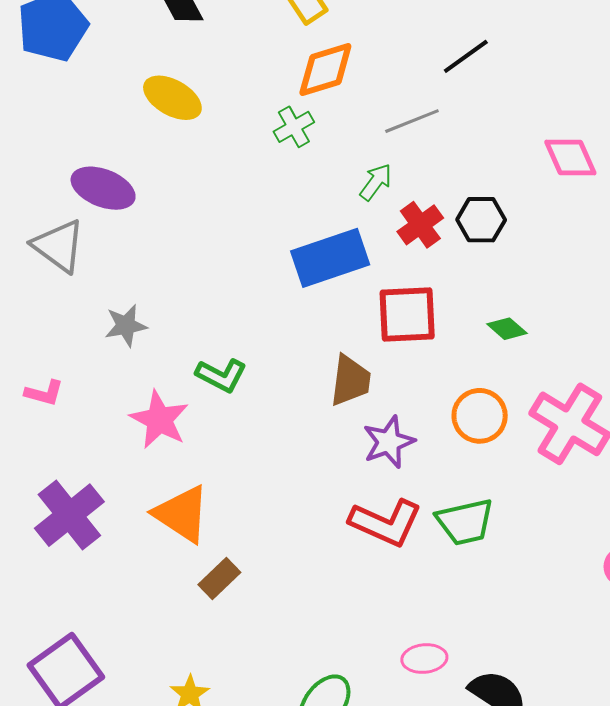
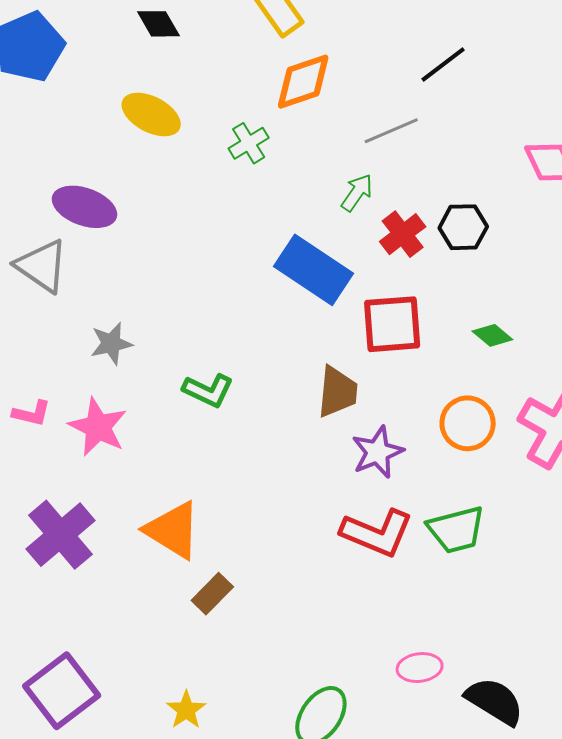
green cross: (294, 127) -> (249, 143), moved
blue rectangle: (330, 258) -> (313, 270), turned 54
pink star: (159, 420) -> (98, 427), moved

